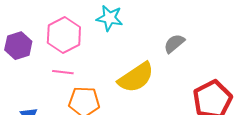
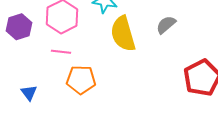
yellow semicircle: (136, 77) -> (123, 34), moved, turned 108

